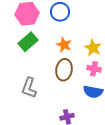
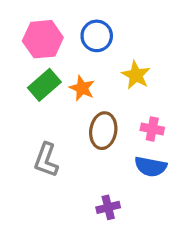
orange star: (64, 45) -> (82, 88), moved
yellow star: (93, 48) -> (136, 75), moved

